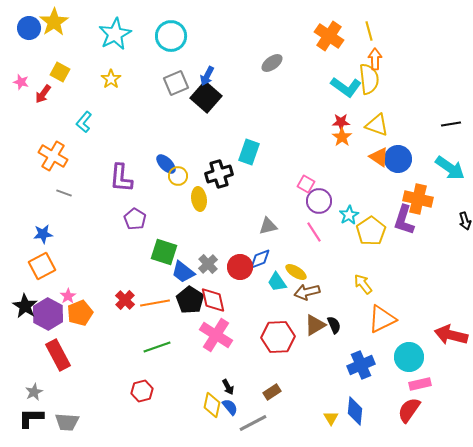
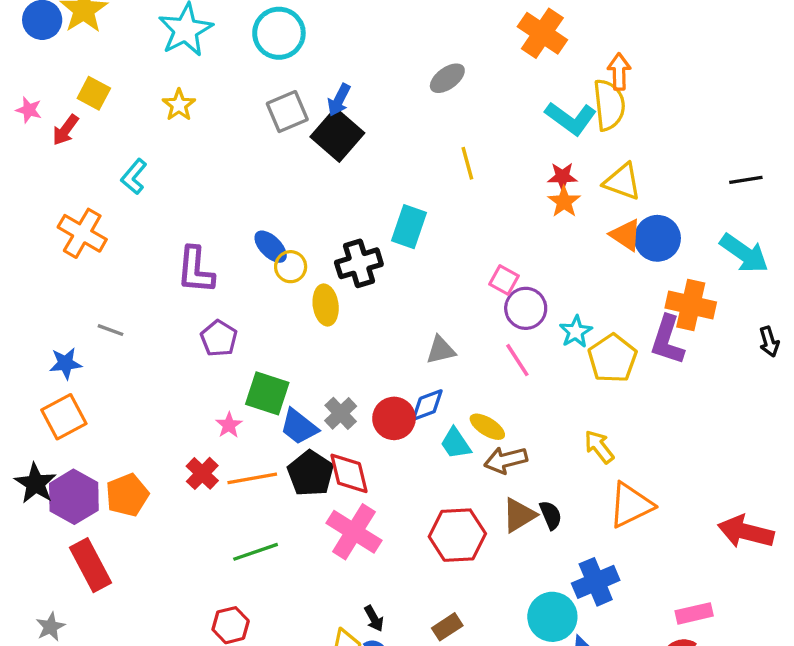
yellow line: (369, 31) -> (467, 163), moved
gray line: (64, 193) -> (111, 330), moved
pink star: (68, 296) -> (229, 425), moved
cyan circle: (409, 357) -> (552, 617), moved

